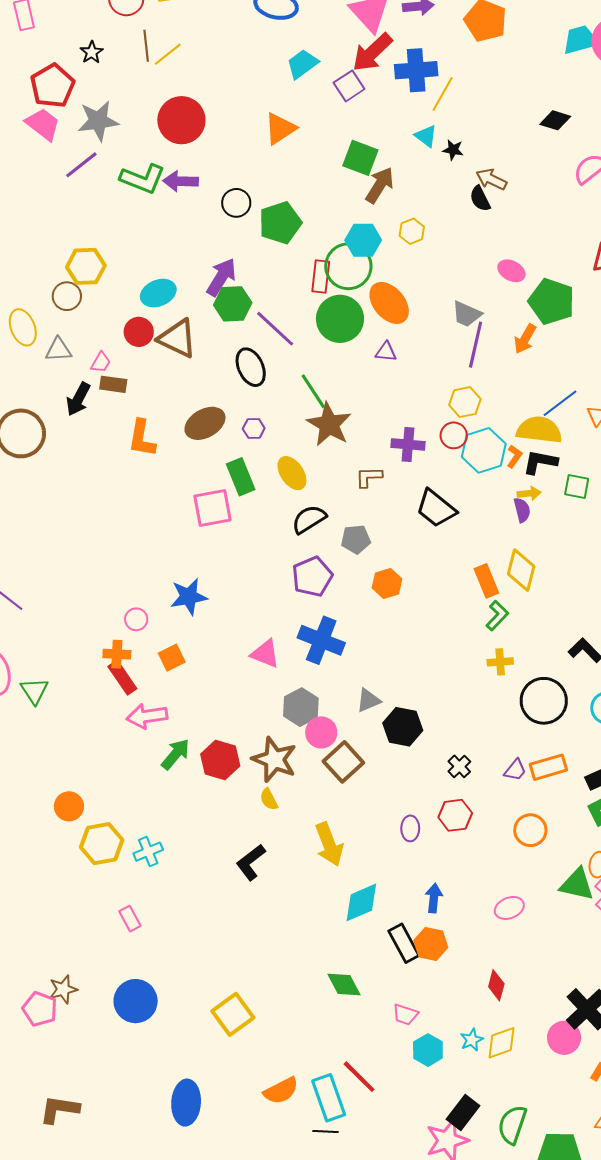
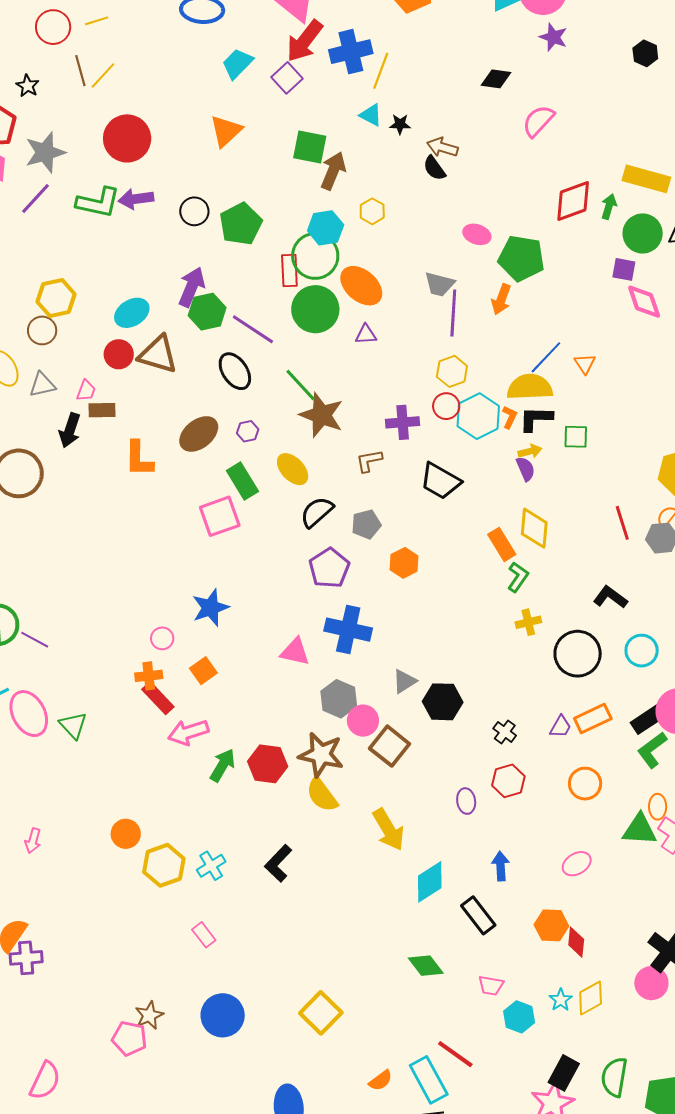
yellow semicircle: (269, 799) -> (322, 795), size x1.6
black L-shape: (251, 862) -> (278, 863), moved
orange hexagon: (431, 944) -> (551, 925), moved
orange semicircle: (281, 1091) -> (381, 1081), size x0.7

